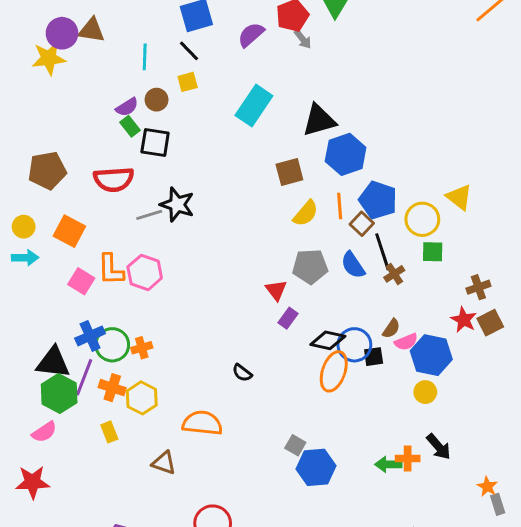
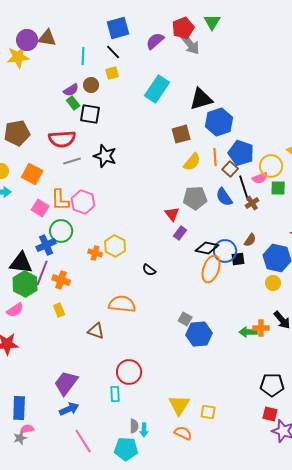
gray arrow: (303, 39) -> (190, 44), size x1.6
gray line: (149, 215) -> (72, 161), moved
pink semicircle: (406, 342) -> (260, 178), moved
green circle: (112, 345) -> (61, 231), moved
orange cross: (142, 348) -> (95, 253), moved, turned 32
yellow hexagon: (142, 398) -> (115, 246), moved

